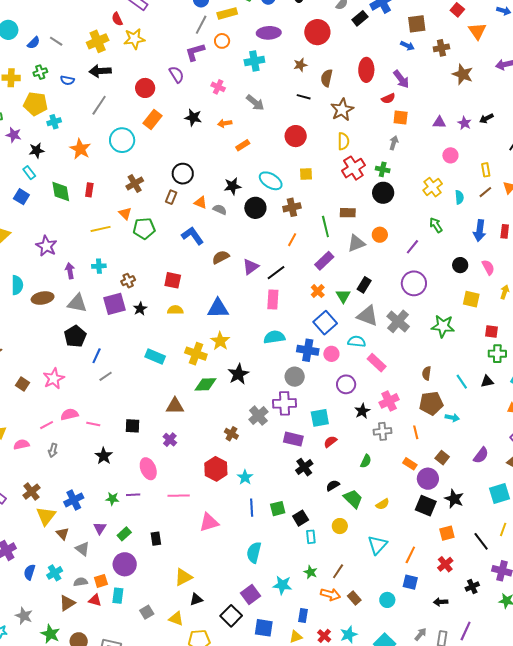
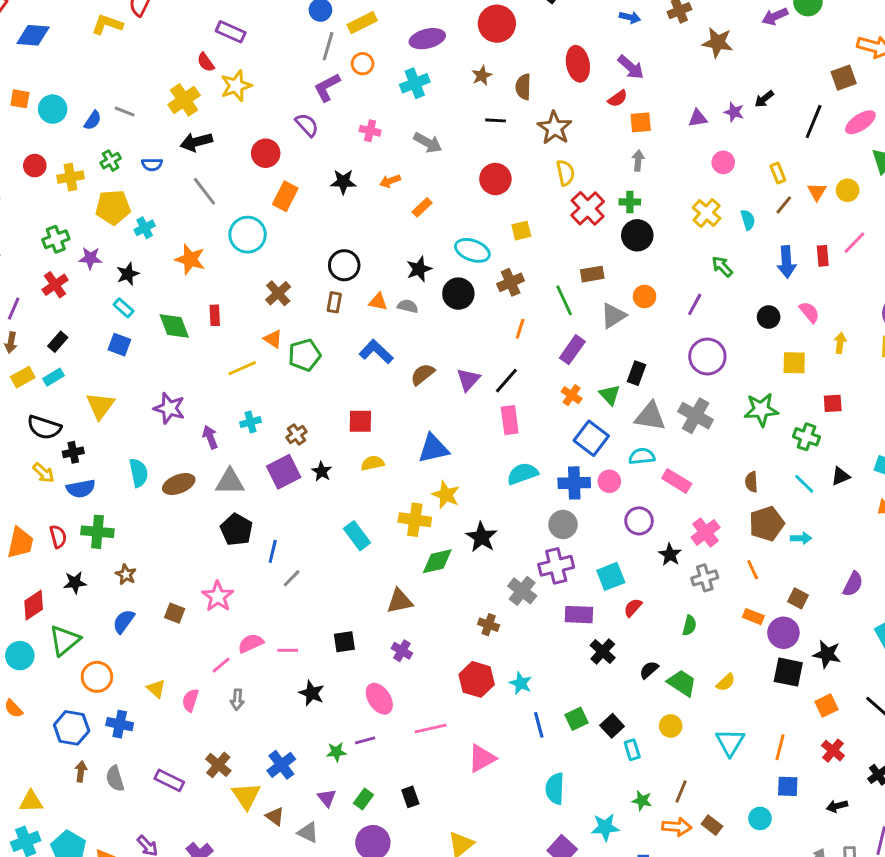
gray line: (99, 105) -> (204, 191), turned -60
green cross: (497, 354) -> (806, 437), moved, turned 30
cyan rectangle: (155, 356) -> (357, 536), turned 42
pink semicircle: (21, 444) -> (190, 700), turned -49

